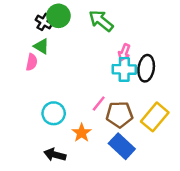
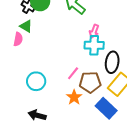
black ellipse: (146, 68) -> (112, 62), moved
orange star: (82, 133) -> (74, 97), moved
blue rectangle: (122, 146) -> (106, 108), moved

